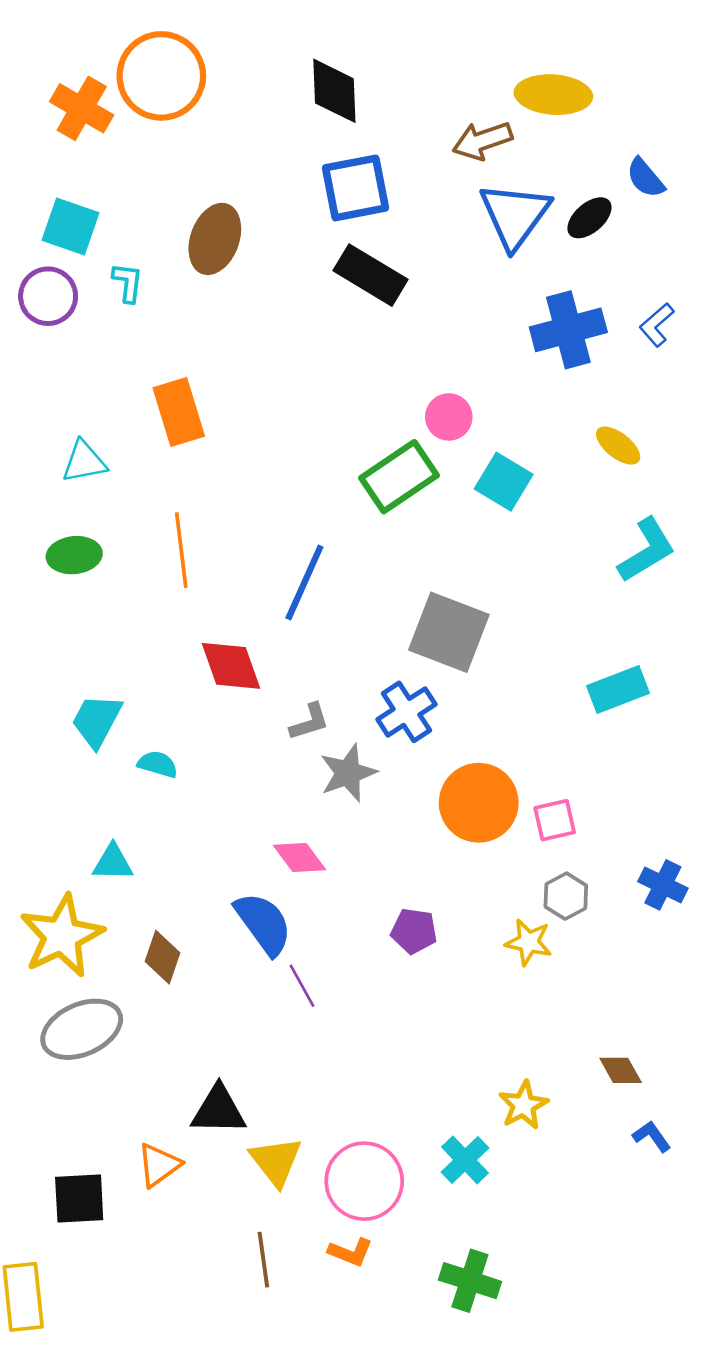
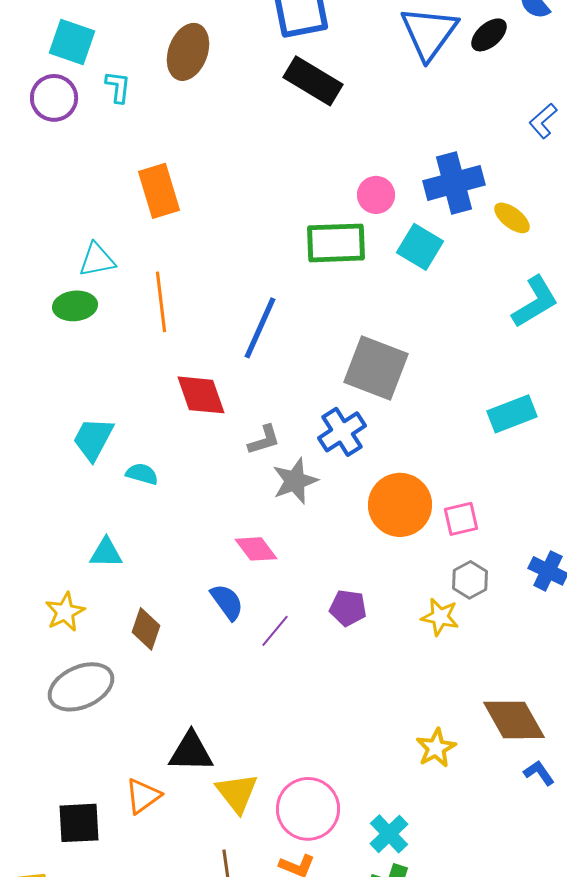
blue cross: (568, 330) -> (454, 183), moved
cyan triangle: (84, 462) -> (97, 260), moved
green rectangle: (399, 477) -> (336, 243), turned 32
blue semicircle: (263, 923) -> (227, 602), size x0.7
yellow star: (62, 936) -> (65, 612), size x0.6
purple line: (302, 986) -> (275, 631), moved, turned 69
brown diamond: (621, 1070) -> (514, 720), size x1.8
cyan cross: (465, 1160) -> (389, 834), moved

